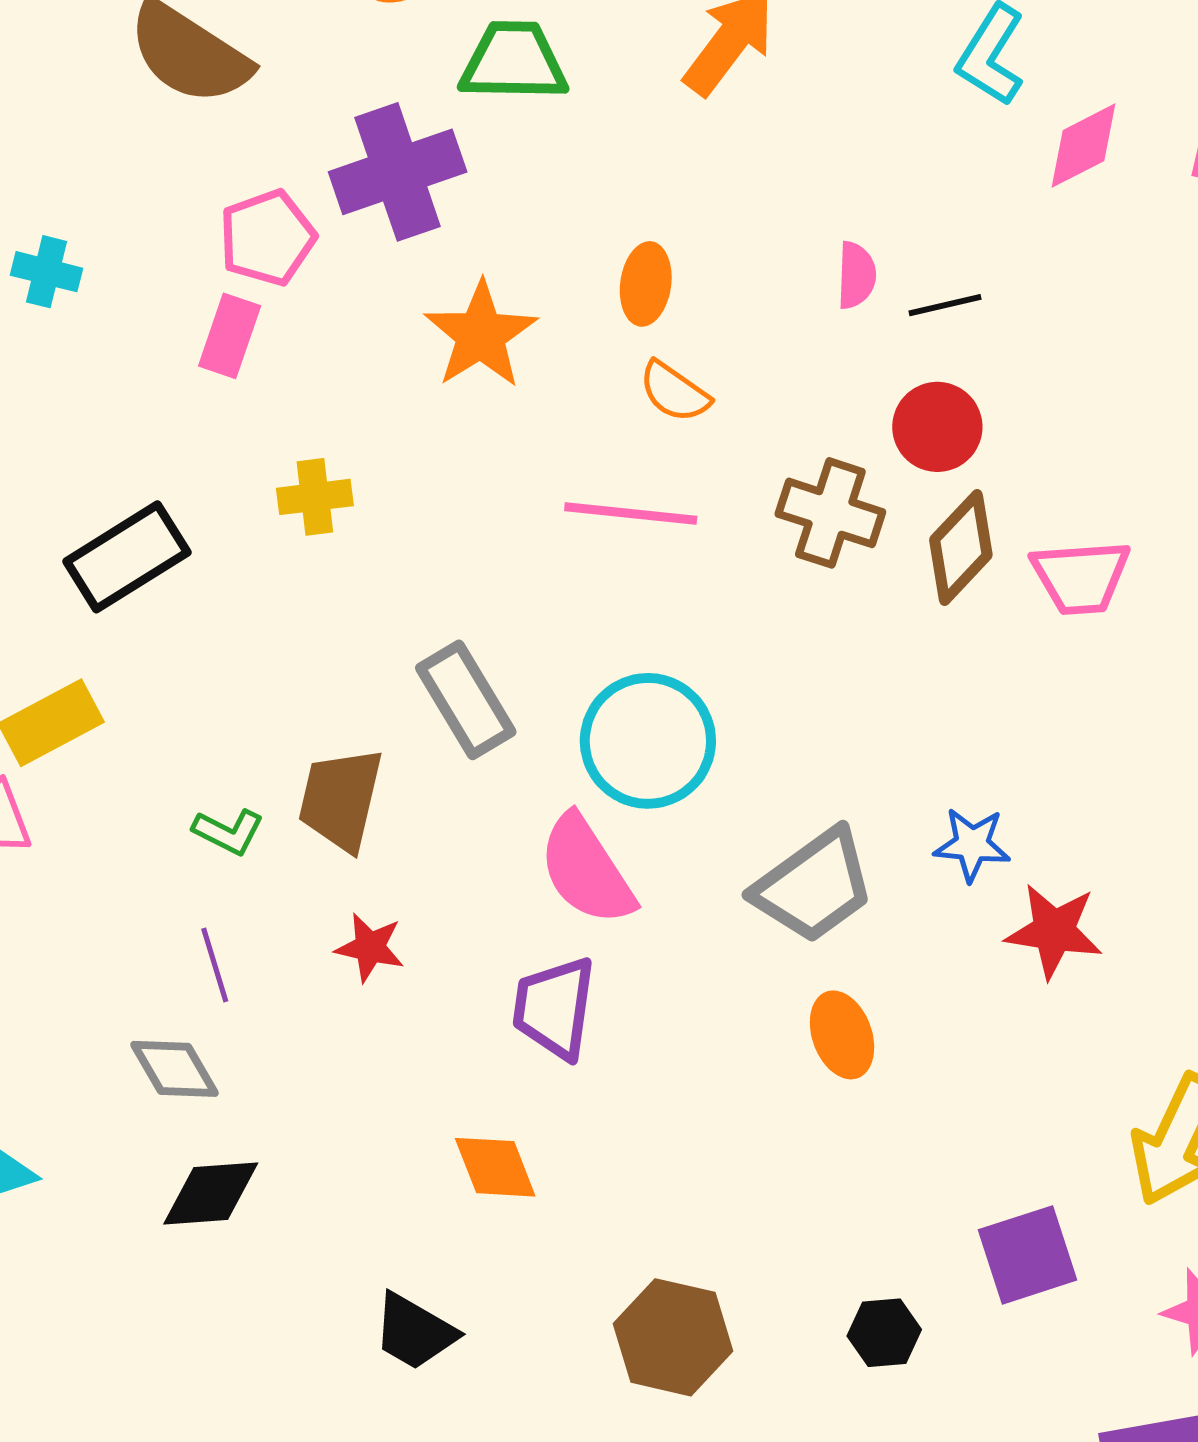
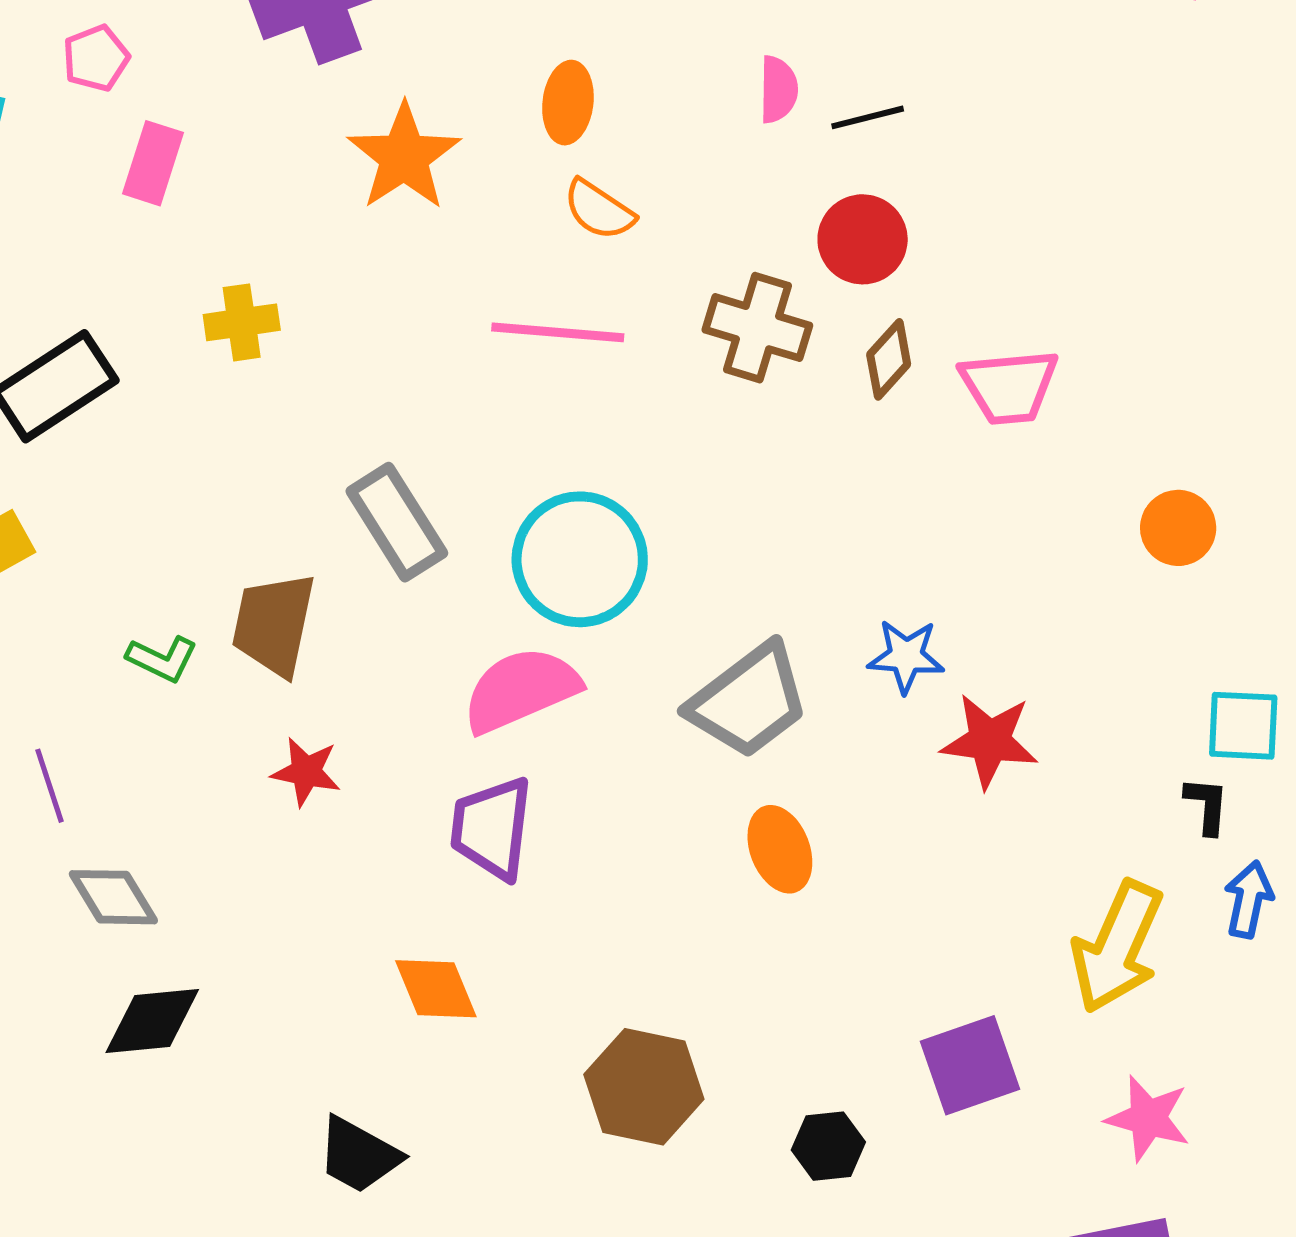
pink pentagon: (267, 238) -> (96, 58), moved, size x0.7
brown diamond: (961, 547) -> (889, 359), size x0.7
pink semicircle: (586, 870) -> (521, 690), turned 101
purple line: (215, 965) -> (50, 786), moved
brown hexagon: (673, 1337) -> (644, 1087), moved

